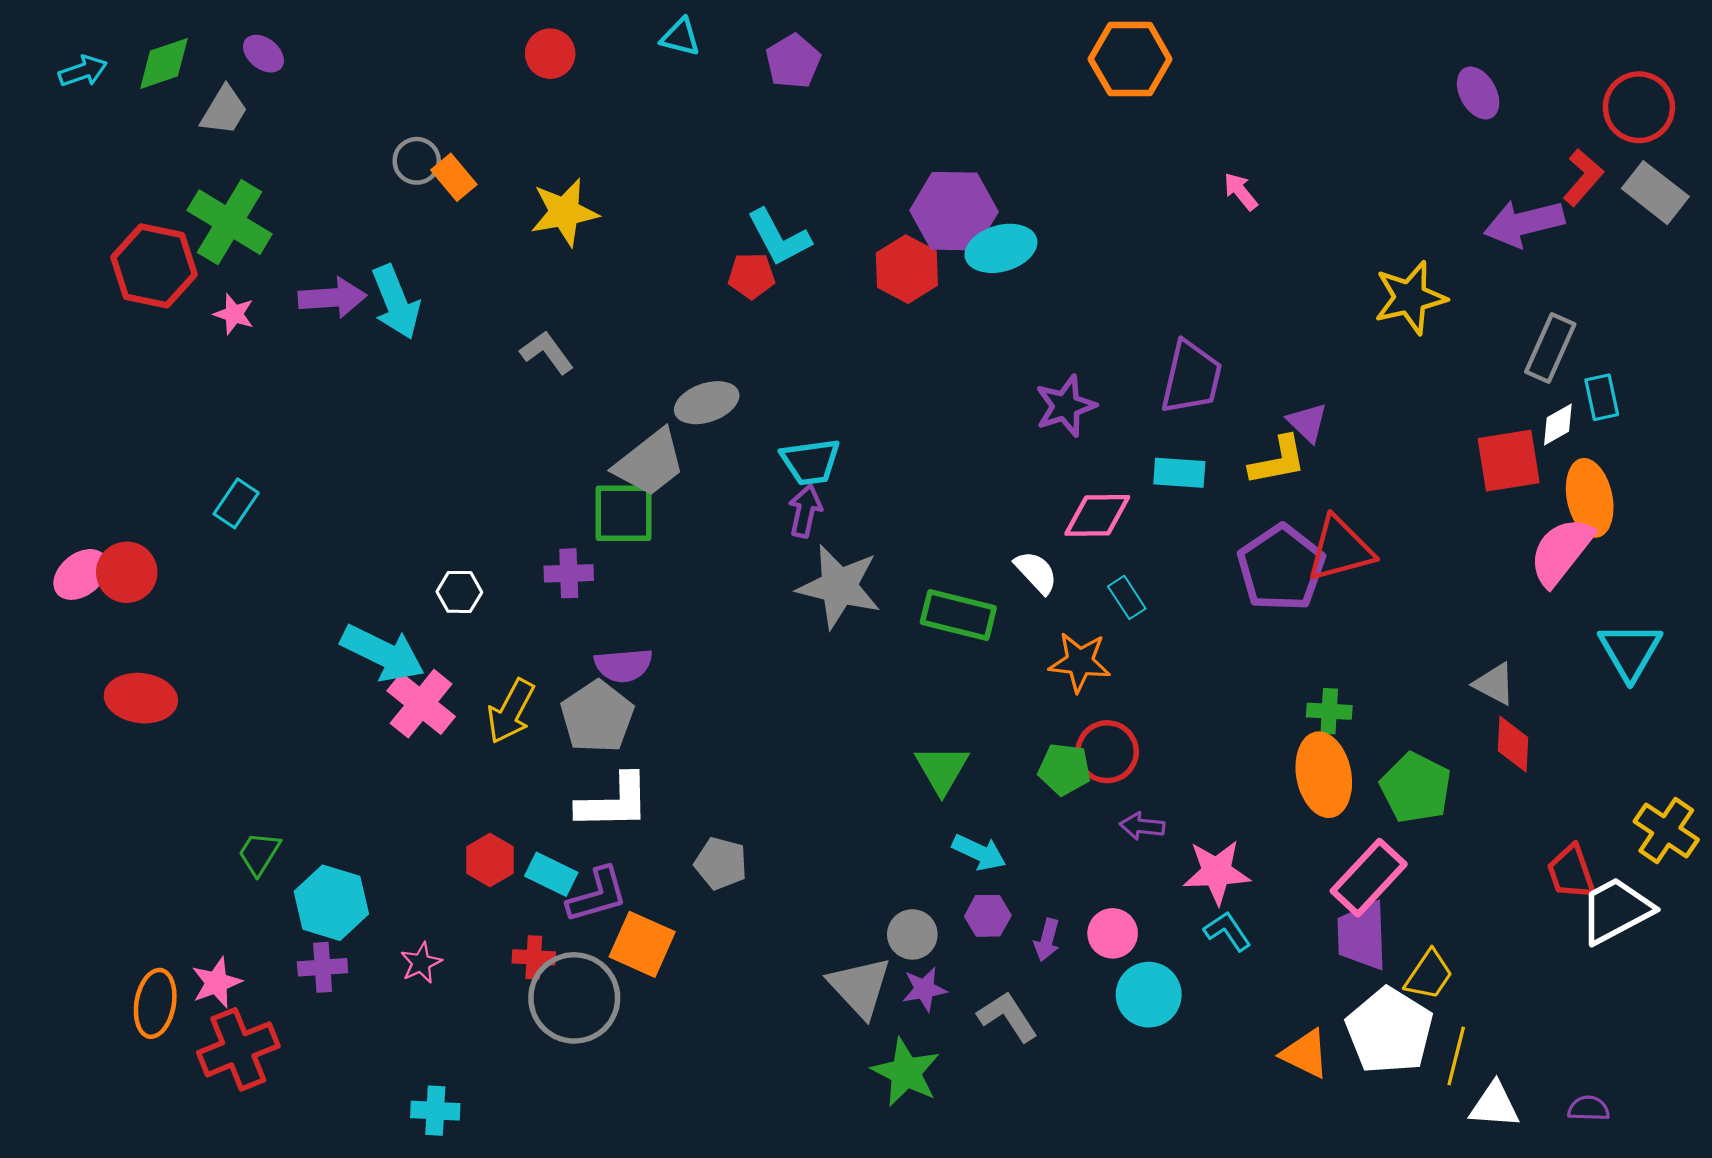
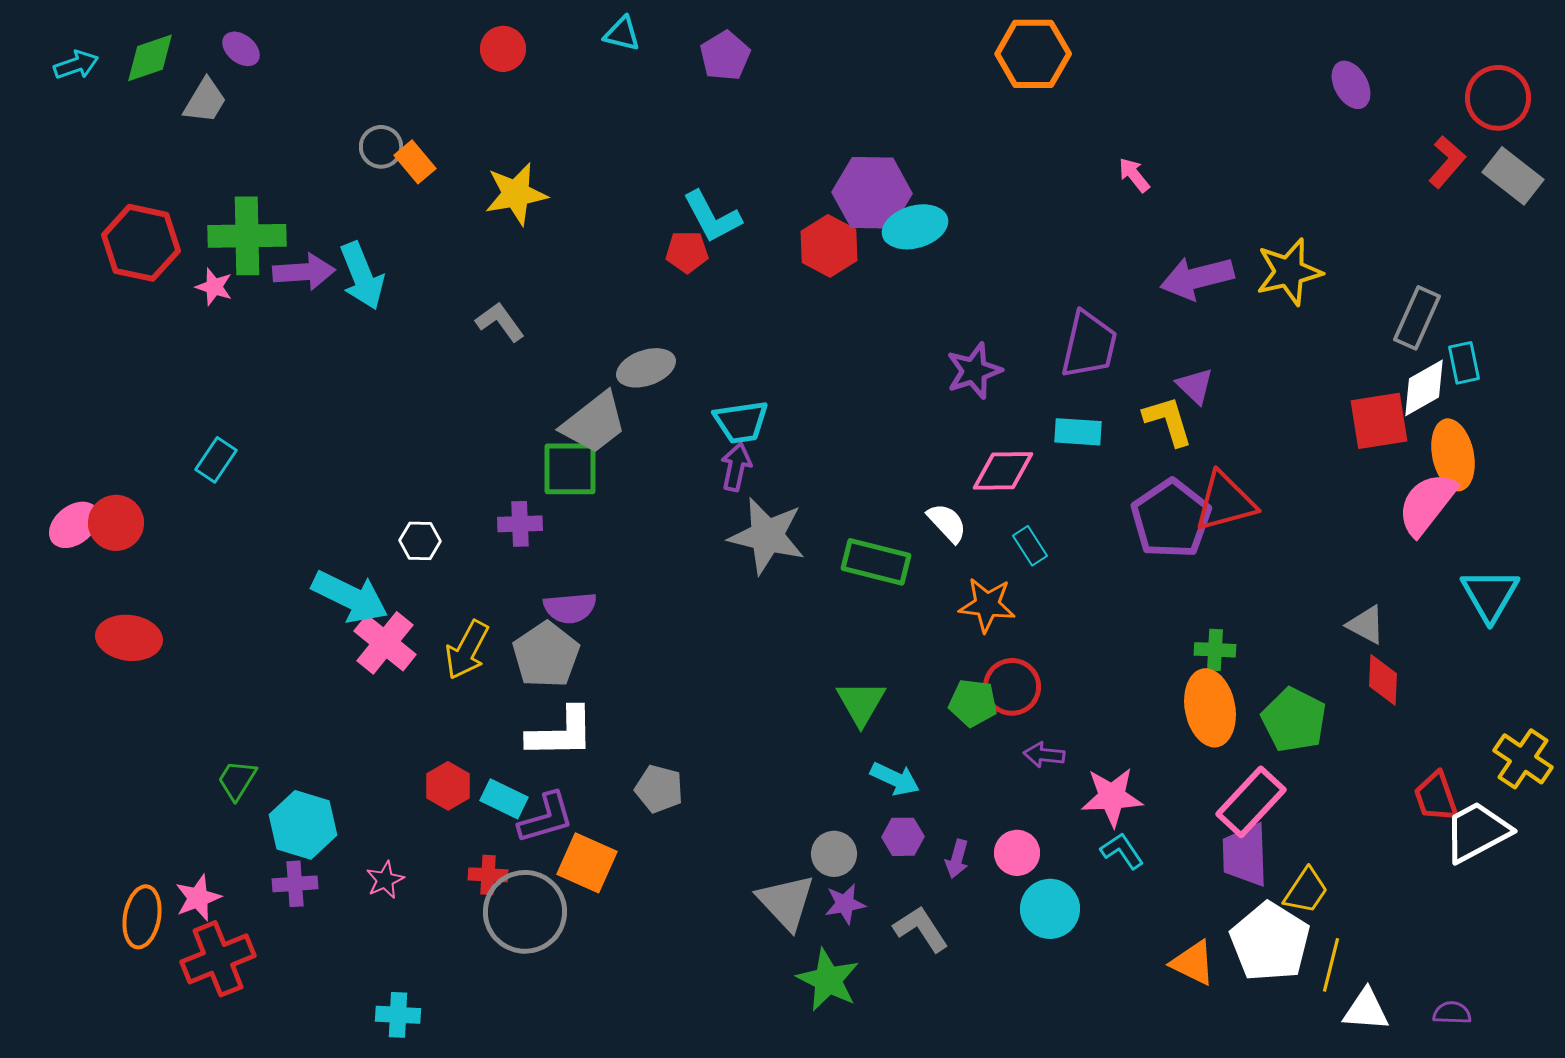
green cross: (230, 222) -> (247, 236), moved, turned -32
purple arrow: (1524, 223) -> (1197, 278), moved
white diamond: (1558, 425) -> (1424, 388), size x1.5
yellow L-shape: (1278, 461) -> (1168, 421), turned -96

